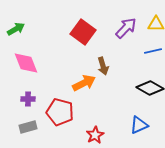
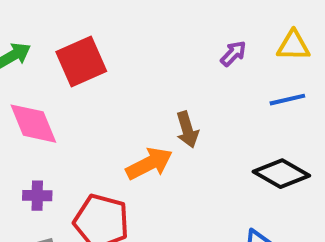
purple arrow: (126, 28) -> (233, 54), size x0.6
red square: (83, 32) -> (81, 62), moved, turned 30

